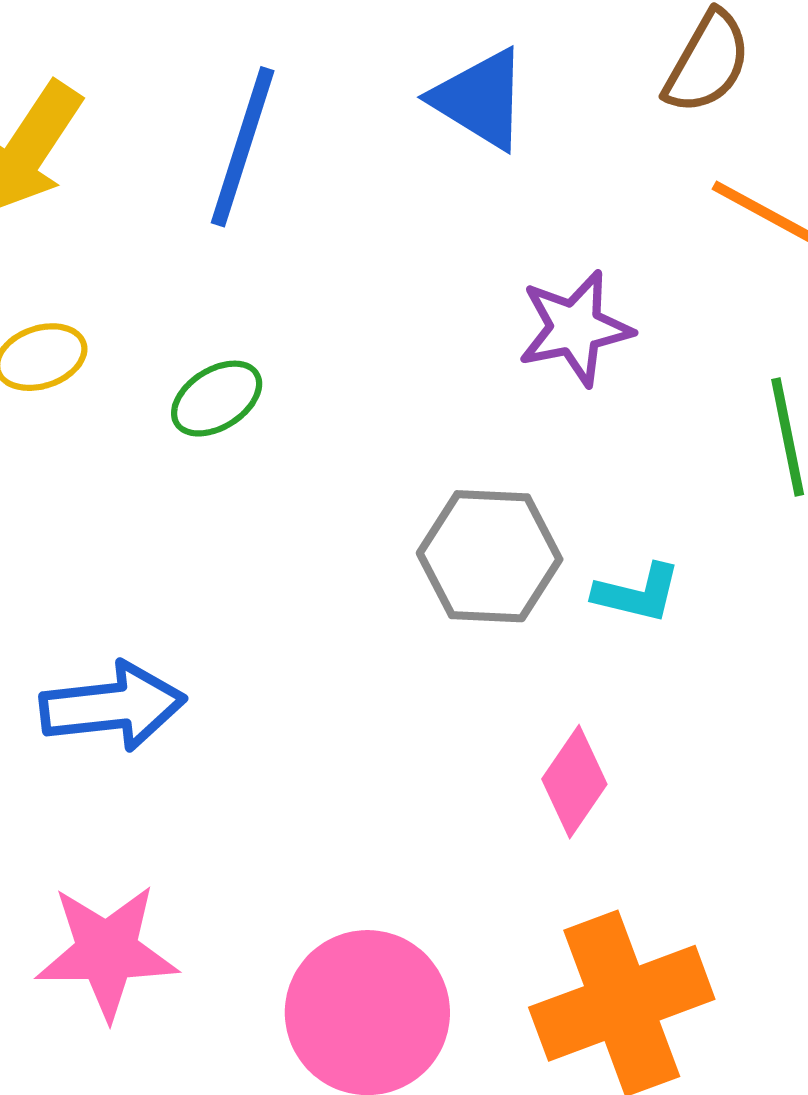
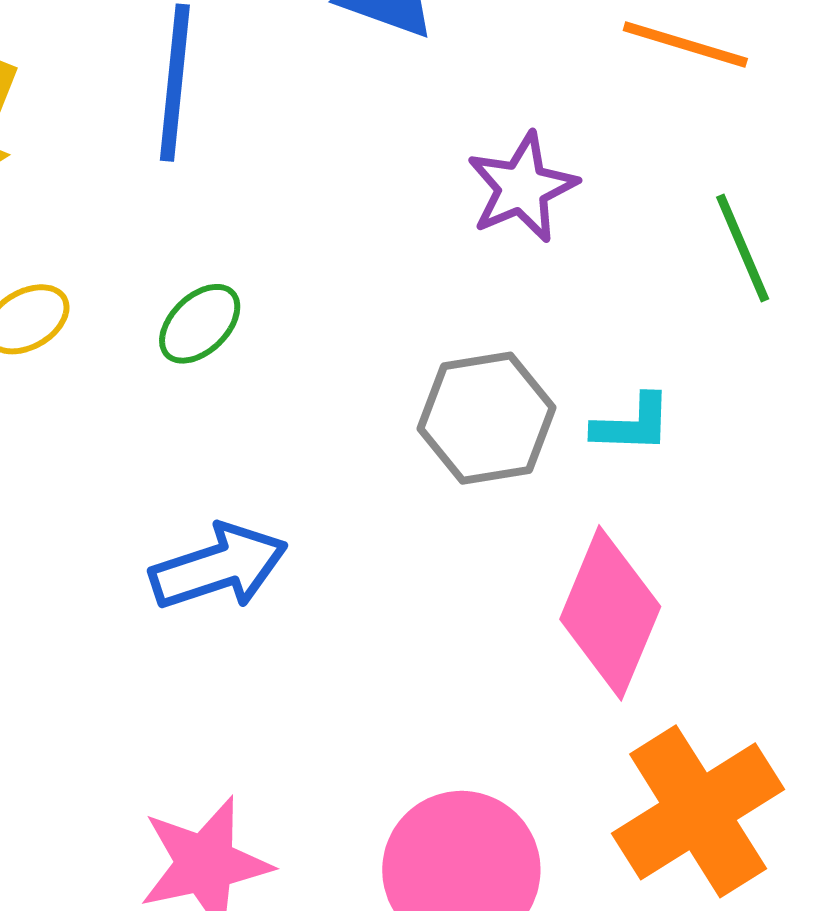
blue arrow: (113, 706) -> (219, 567), moved
pink diamond: (574, 782) -> (610, 613), size x1.6

